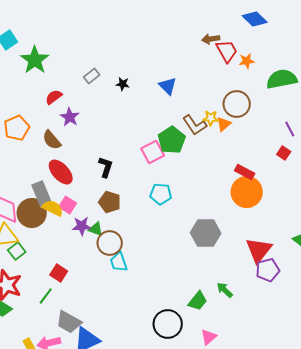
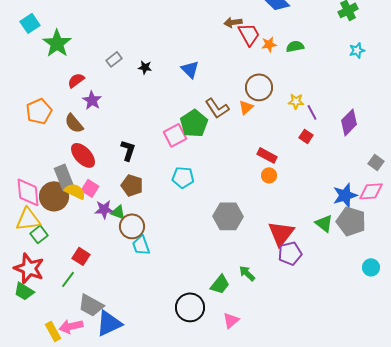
green semicircle: (282, 79) -> (295, 46), moved, size x0.6
yellow star: (211, 118) -> (296, 101), moved
orange circle: (247, 192) -> (269, 175), size x0.5

